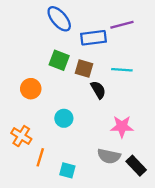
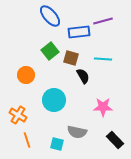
green square: (59, 60) -> (50, 51), turned 30
cyan circle: (64, 118) -> (54, 100), size x1.5
gray semicircle: (109, 156) -> (77, 132), moved
orange line: (40, 157) -> (27, 140), moved, turned -35

